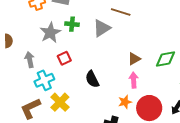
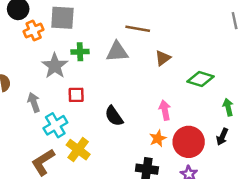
gray triangle: (102, 28) -> (117, 52), turned 36
red square: (64, 58) -> (76, 95), turned 32
brown triangle: (134, 59) -> (163, 58), moved
green diamond: (166, 59) -> (201, 79), turned 35

